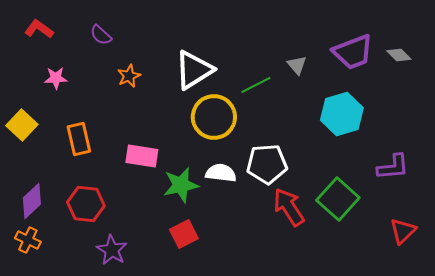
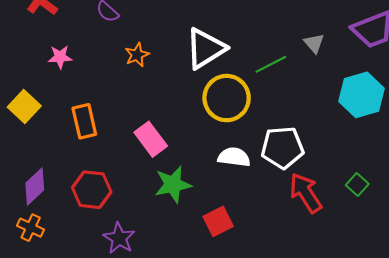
pink rectangle: (142, 156) -> (151, 139), turned 44
green star: (181, 185) -> (173, 184), moved
green square: (338, 199) -> (357, 184), size x0.5
red square: (184, 234) -> (218, 221), moved

